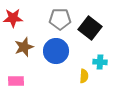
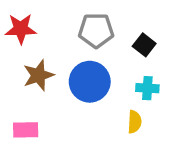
black square: (90, 28) -> (144, 45), size x0.6
cyan cross: (100, 62) -> (147, 88), moved

